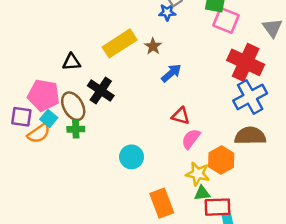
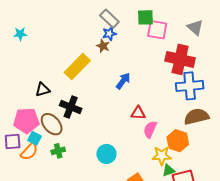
brown star: (153, 46) -> (103, 46), moved
blue cross: (250, 97) -> (190, 86), turned 36
green cross: (76, 129) -> (58, 151), moved

